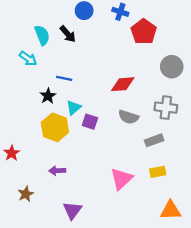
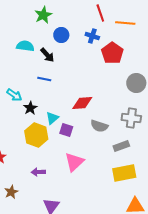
cyan semicircle: (42, 35) -> (25, 46), moved, turned -60
cyan arrow: (28, 59) -> (14, 95), moved
blue line: (64, 78) -> (44, 79), moved
red diamond: (123, 84) -> (82, 103), moved
yellow rectangle: (158, 172) -> (124, 173), size x1.6
pink triangle: (121, 179) -> (74, 162), moved

